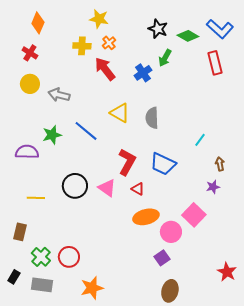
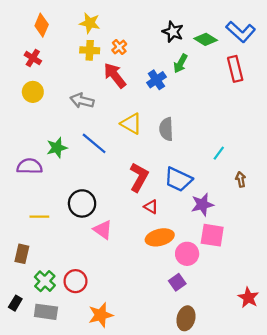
yellow star: (99, 19) -> (90, 23), moved
gray arrow: (59, 95) -> (82, 101), moved
purple star: (213, 187) -> (202, 205), moved, size x1.5
pink triangle: (107, 188) -> (103, 230), moved
pink square: (194, 215) -> (212, 235), turned -35

